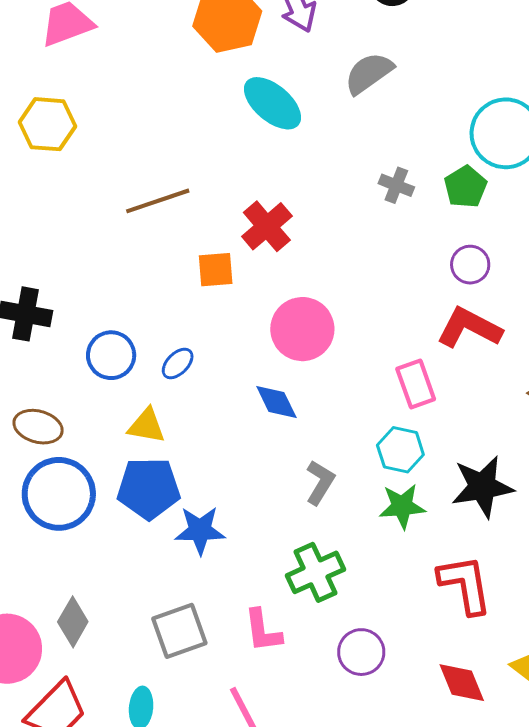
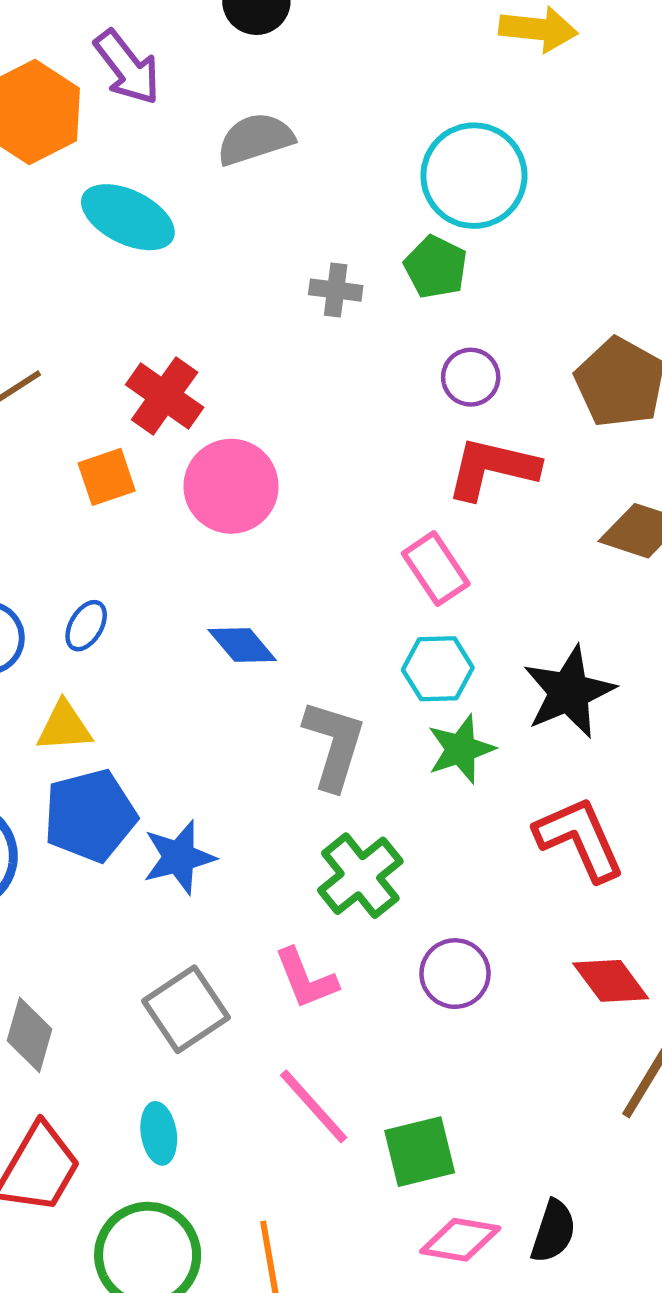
gray semicircle: (369, 73) -> (255, 139), turned 32
pink circle: (302, 329) -> (231, 486), moved
gray L-shape: (320, 482) -> (334, 745), size x1.4

